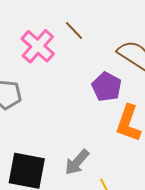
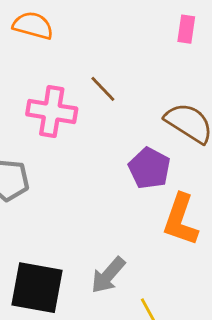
pink cross: (38, 46) -> (52, 111), turned -32

